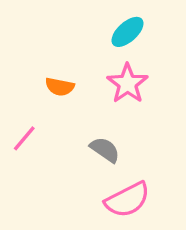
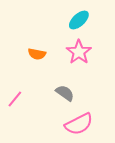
pink line: (24, 138) -> (15, 99), moved

